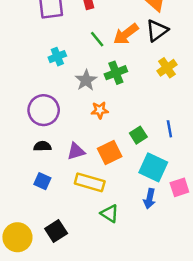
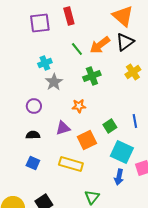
gray star: (86, 80) -> (54, 82), moved
purple circle: (44, 110) -> (34, 106), size x0.6
purple triangle: (76, 151) -> (63, 128), moved
green triangle: (110, 214) -> (92, 197), moved, turned 35

